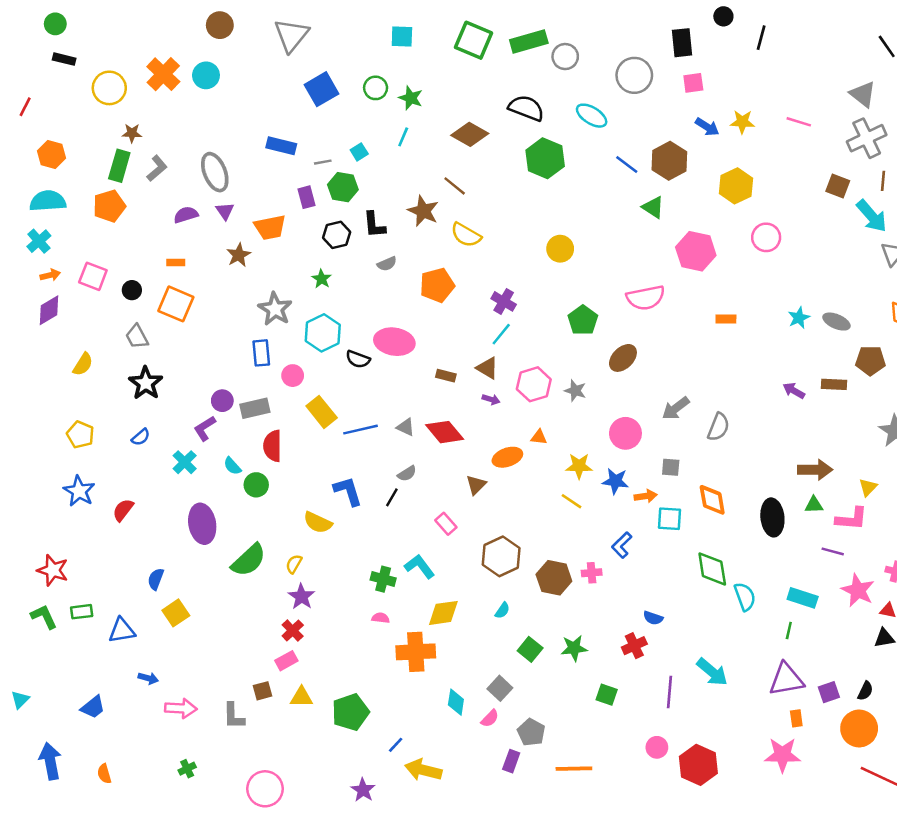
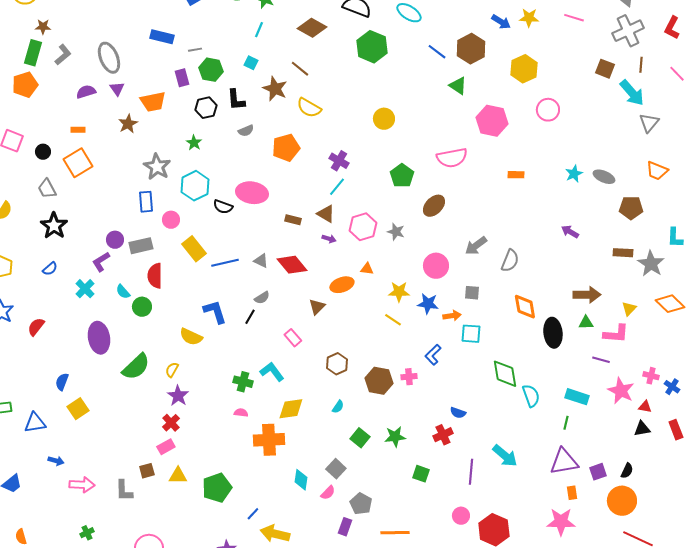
cyan square: (359, 152) -> (251, 63), moved, turned -32
orange square: (176, 304) -> (78, 163), turned 36
brown rectangle: (834, 384) -> (623, 253), moved
orange diamond: (712, 500) -> (525, 307), moved
brown hexagon: (501, 556) -> (337, 364), size x0.7

